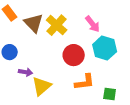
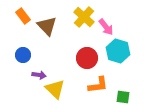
yellow cross: (57, 25) -> (84, 17), moved
yellow triangle: (42, 86) -> (55, 89), turned -35

